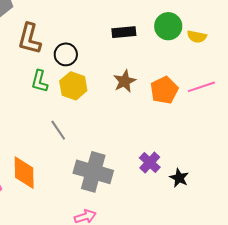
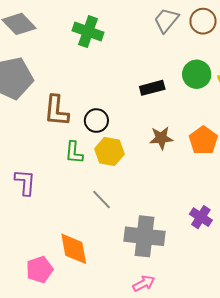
brown star: (125, 81) -> (161, 138), turned 30

